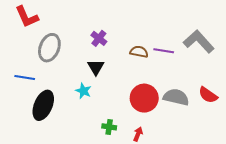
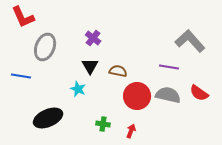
purple line: (164, 51) -> (169, 67), moved
brown semicircle: (139, 52) -> (118, 71), moved
black ellipse: (43, 105) -> (48, 118), moved, turned 44

